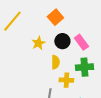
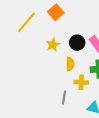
orange square: (55, 17) -> (56, 12), moved

